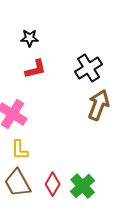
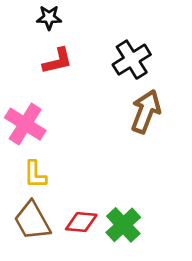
red diamond: (53, 184) -> (81, 222), turned 65

